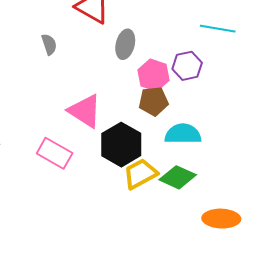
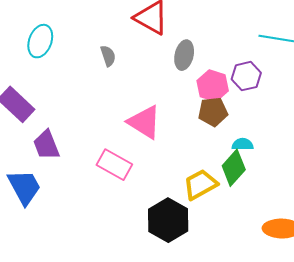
cyan semicircle: (183, 134) -> (243, 144), size x0.6
black hexagon: (121, 145) -> (168, 220), moved
green diamond: (178, 177) -> (234, 168), moved, turned -72

